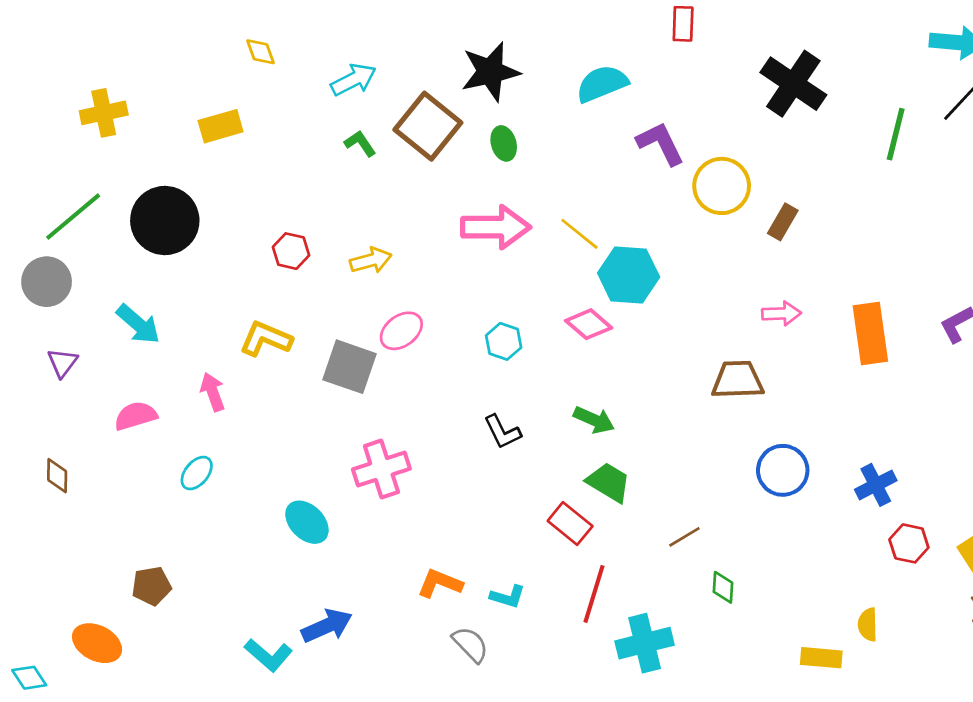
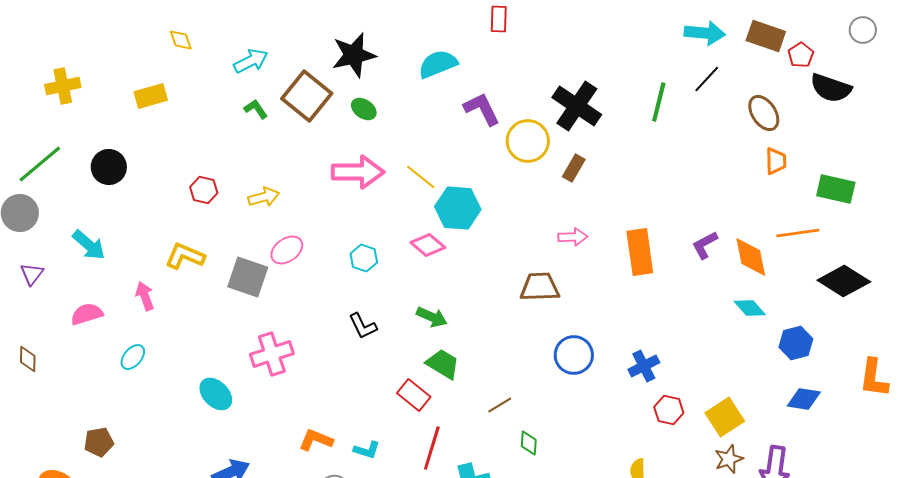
black cross: (793, 84) -> (577, 106), moved
green ellipse: (504, 143) -> (364, 109), turned -40
black circle: (165, 221) -> (109, 167), size x0.7

